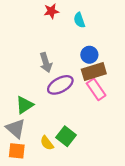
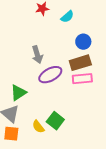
cyan semicircle: (79, 20) -> (67, 17), turned -112
blue circle: (89, 55) -> (83, 42), moved
pink rectangle: (96, 89) -> (82, 79), turned -60

